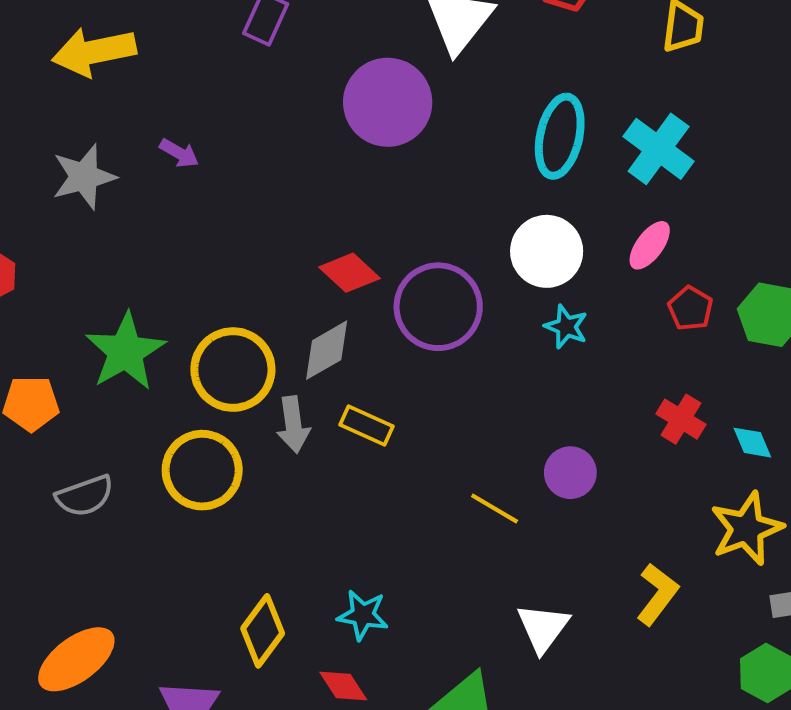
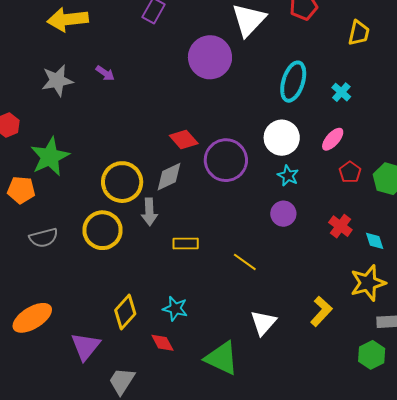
cyan cross: (659, 149) -> (341, 92), size x0.6
green star: (125, 352) -> (50, 157), moved
yellow rectangle: (366, 426) -> (186, 243), moved, turned -30
purple circle: (570, 473) -> (283, 214), moved

